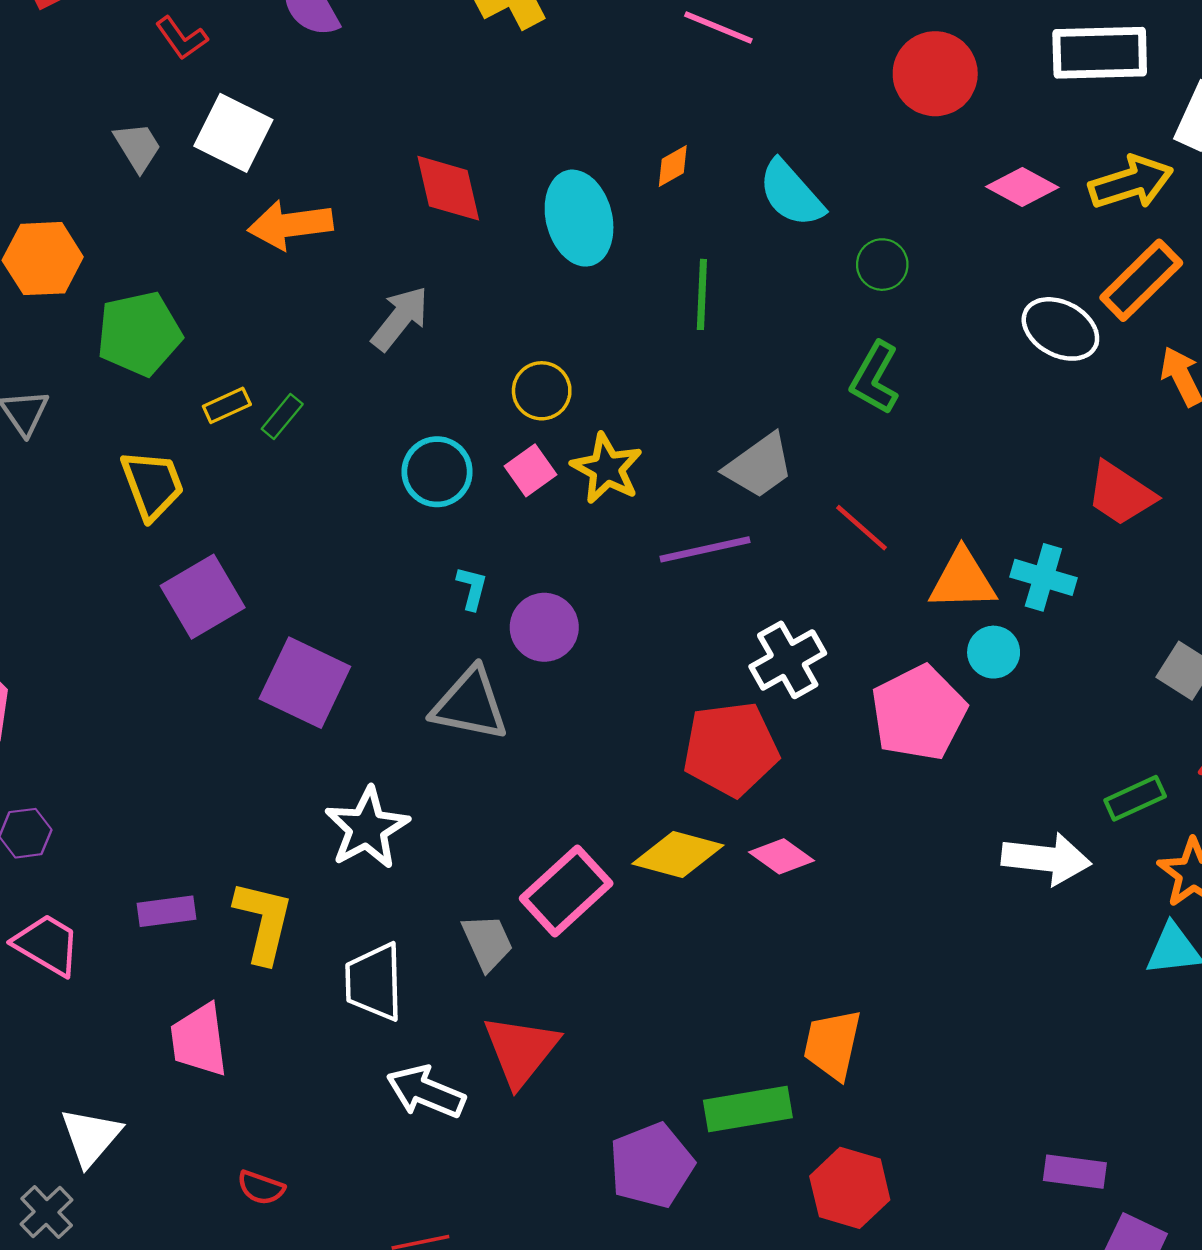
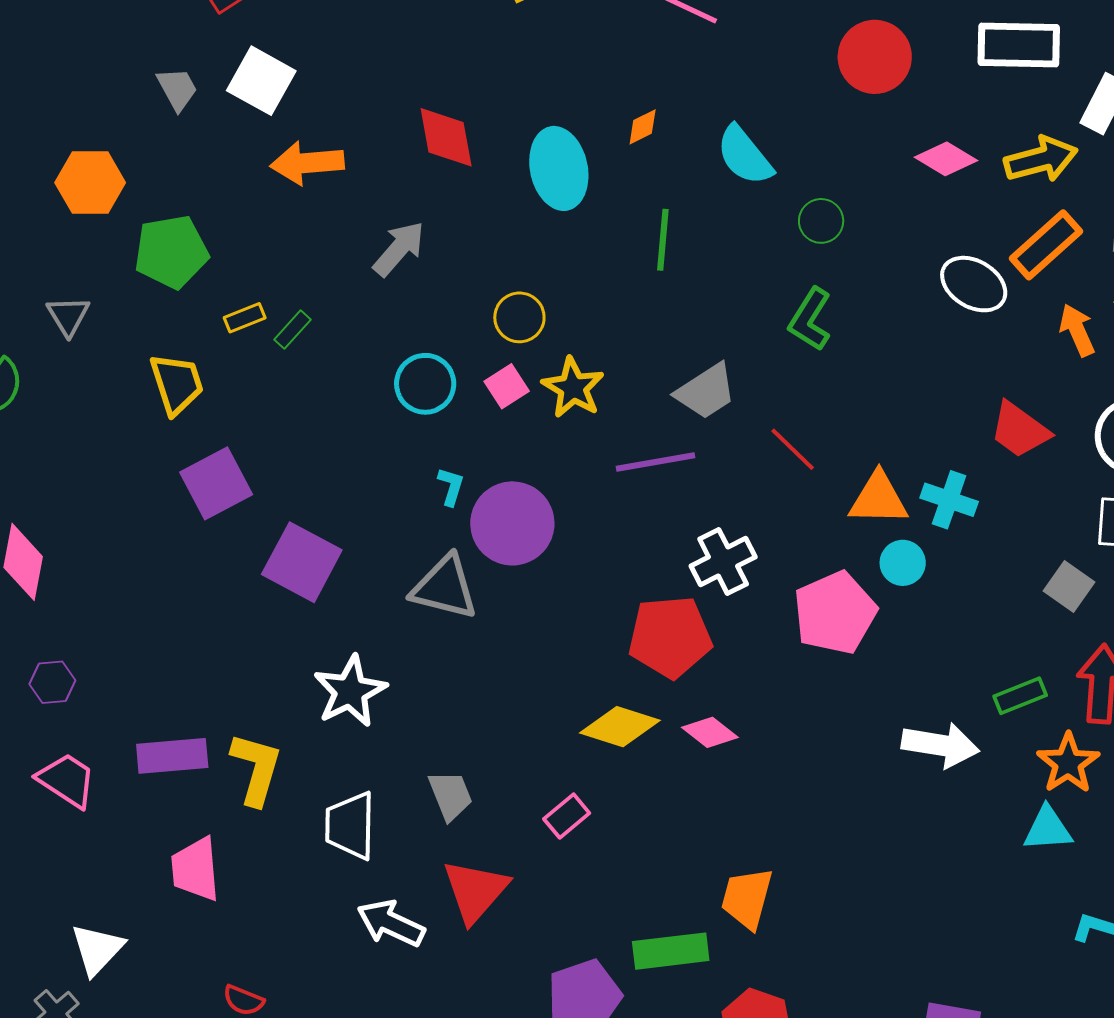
purple circle: (544, 627) -> (512, 523), size x1.4
pink rectangle: (566, 891) -> (567, 816), moved, size x0.6
purple rectangle: (167, 911) -> (172, 756), size x1.4

